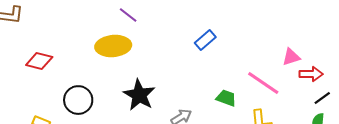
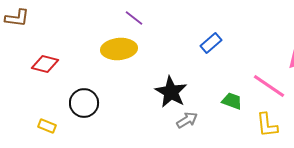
black star: (139, 95) -> (171, 92), moved

